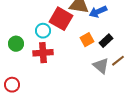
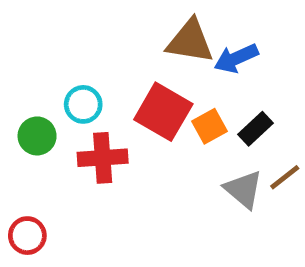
red square: (61, 19) -> (163, 112), moved
cyan circle: (43, 31) -> (83, 104), moved

